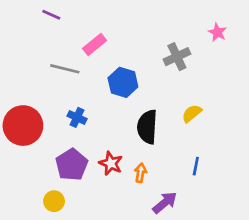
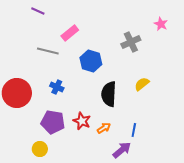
purple pentagon: (72, 165) -> (53, 122), turned -30
blue line: (196, 166) -> (134, 130), moved
orange arrow: (140, 173) -> (104, 128), turned 48

